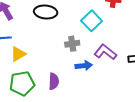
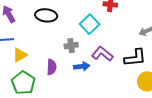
purple semicircle: (54, 81) -> (52, 67), moved
green pentagon: (22, 83) -> (23, 83), turned -30

